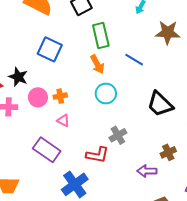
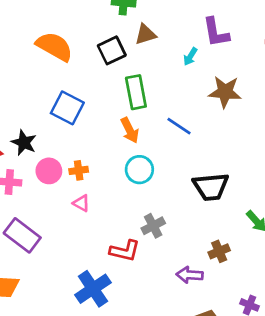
black trapezoid: (160, 104) -> (211, 187), turned -52
purple rectangle: (47, 150) -> (22, 235), moved

